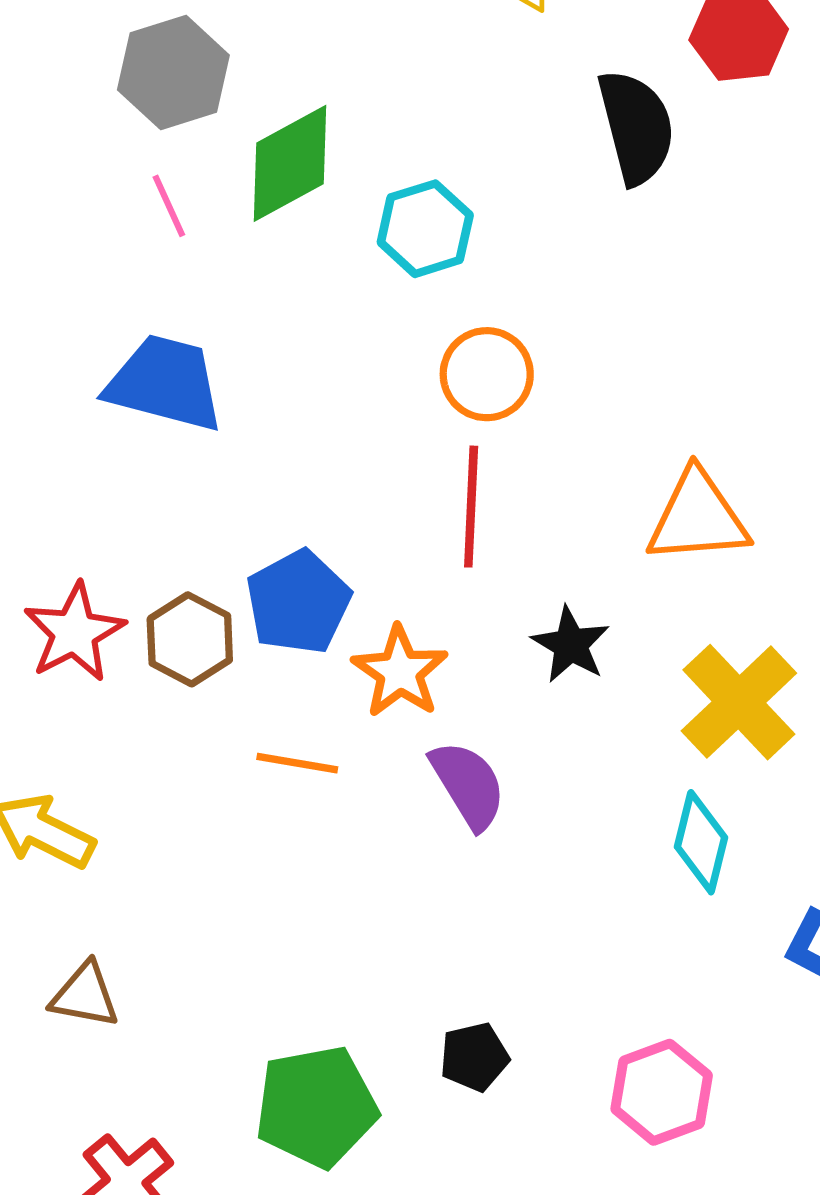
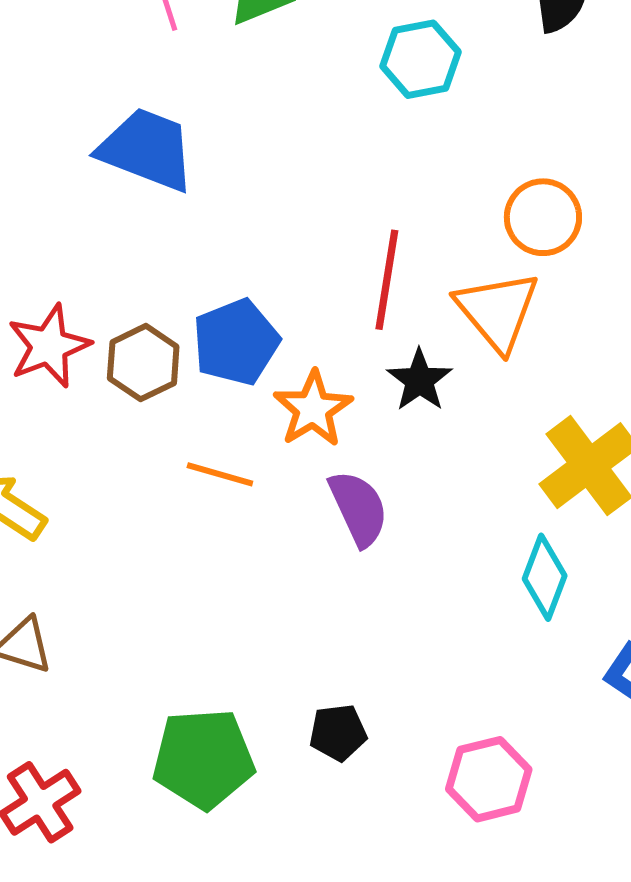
cyan hexagon: (425, 229) -> (420, 59), moved
orange circle: (487, 374) -> (543, 217), moved
orange triangle: (698, 517) -> (497, 311), moved, turned 48
black star: (571, 645) -> (420, 380), moved

